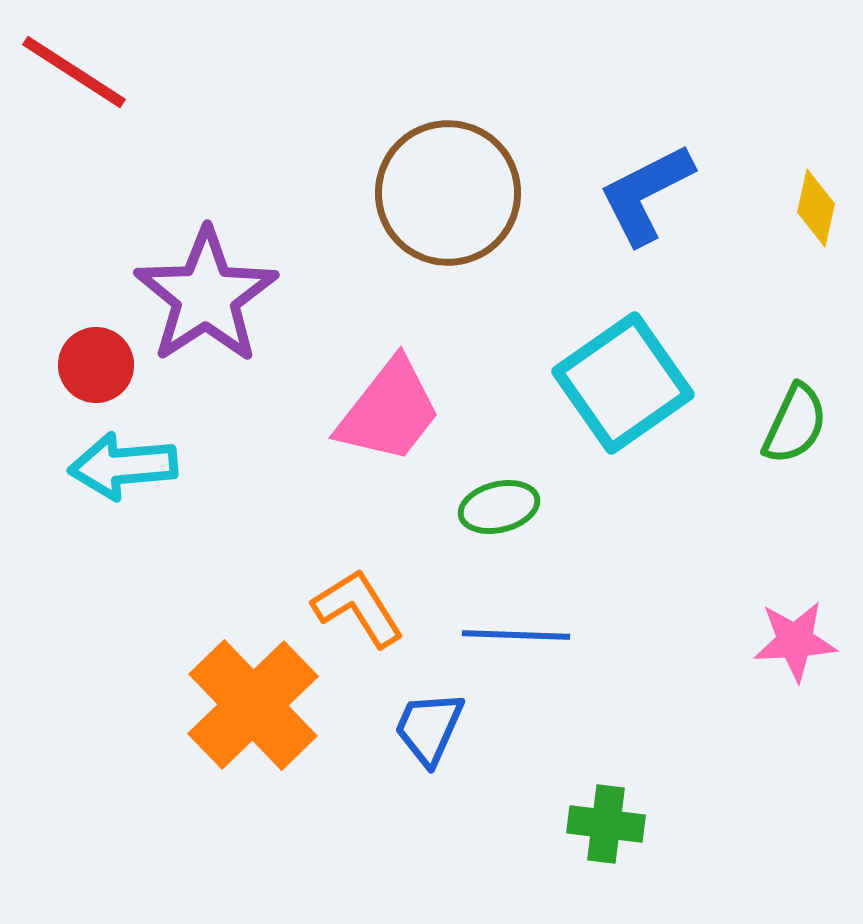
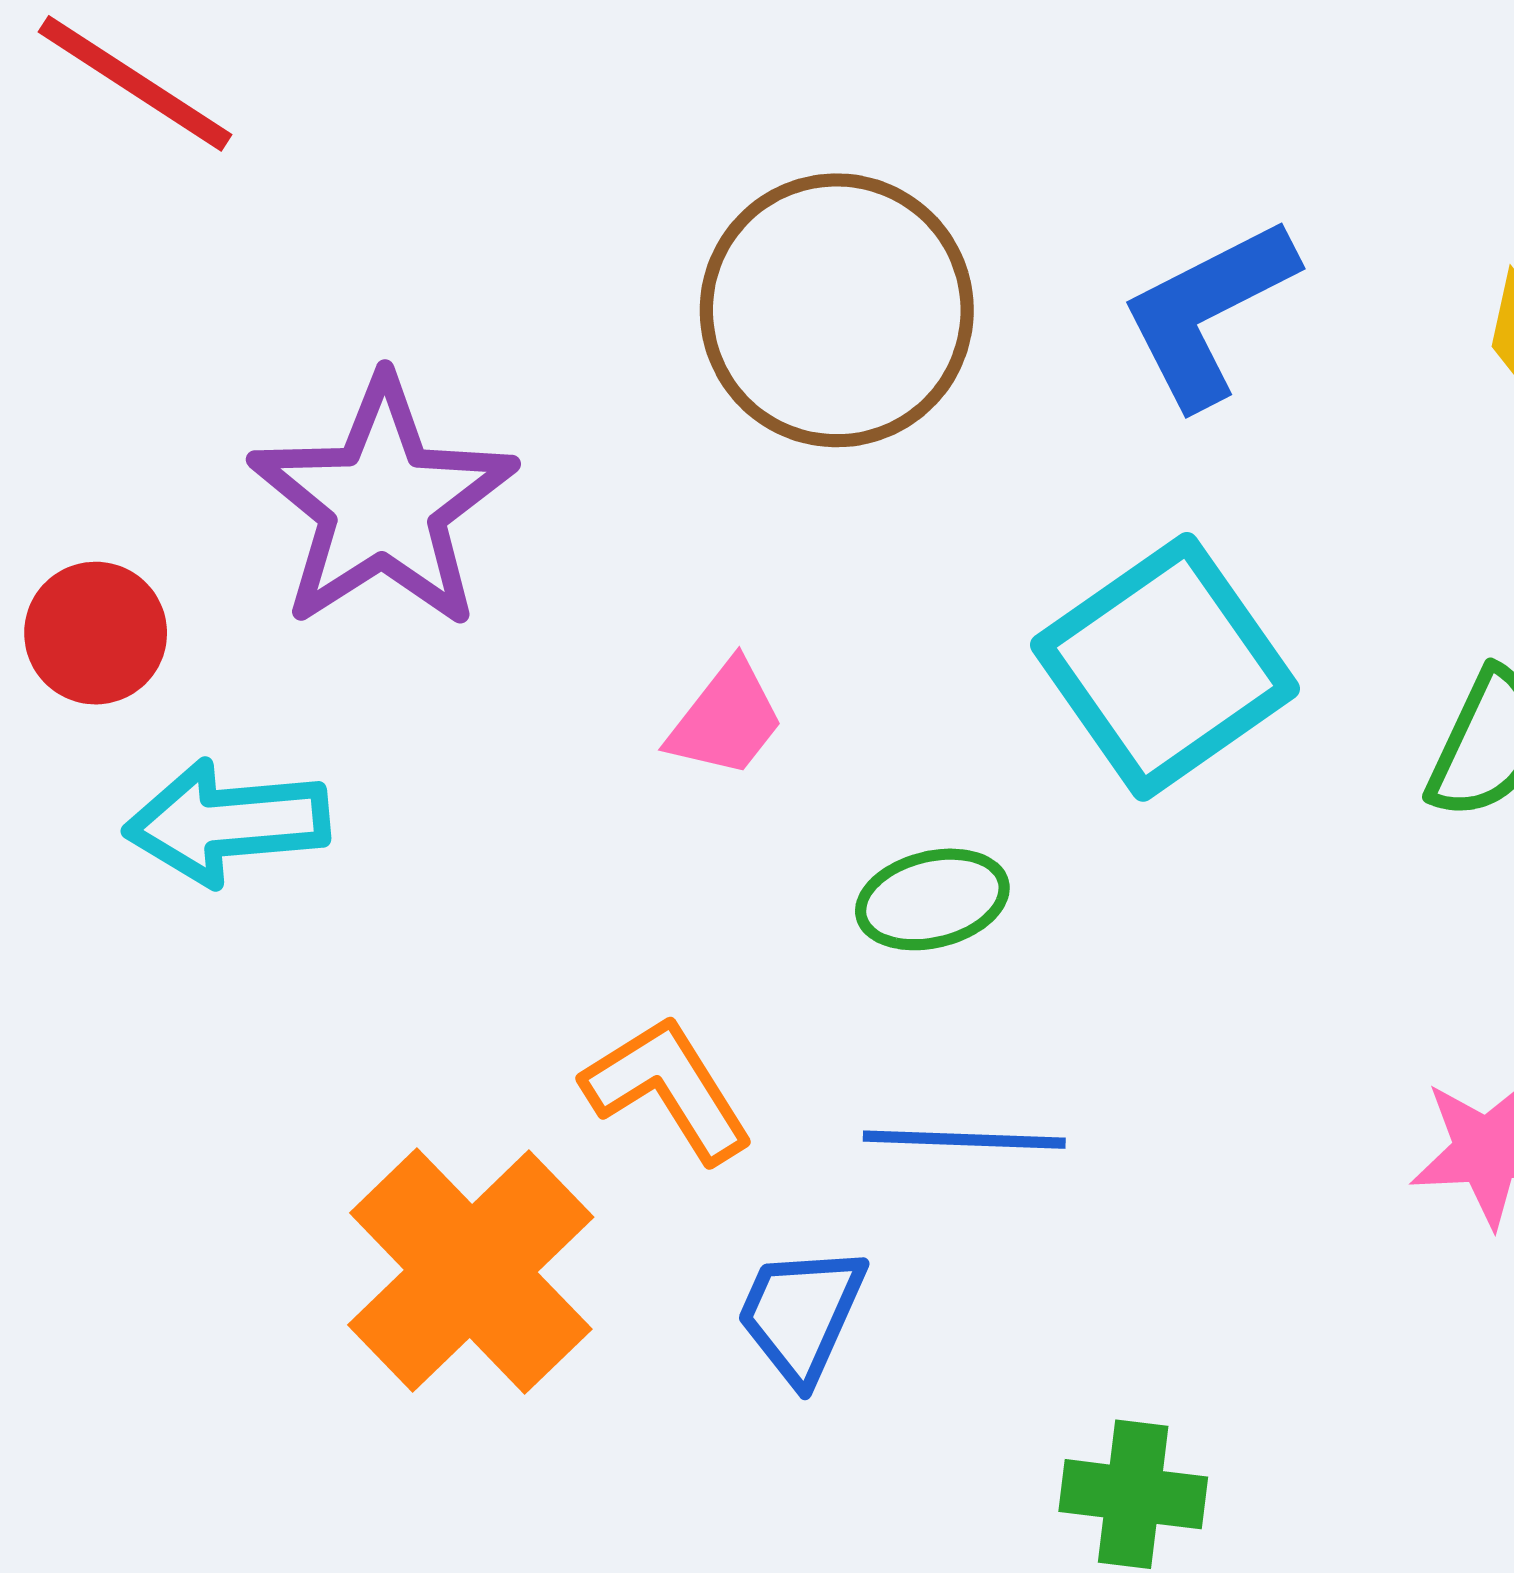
red circle: (96, 365) -> (96, 633), moved
pink trapezoid: (389, 411) -> (726, 719), size x0.6

